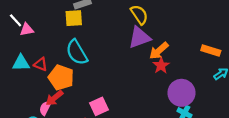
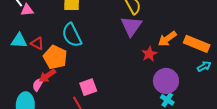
purple triangle: (140, 37) -> (131, 26), turned -40
orange rectangle: (211, 50) -> (197, 44), size x1.4
orange arrow: (159, 51) -> (167, 39), moved

